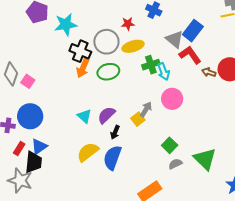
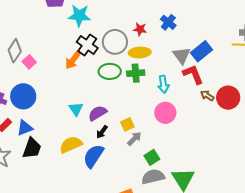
green cross: (151, 65) -> (136, 73), moved
orange arrow: (83, 68) -> (73, 60), moved
gray arrow: (146, 109) -> (134, 139), moved
black trapezoid: (33, 162) -> (32, 148), moved
gray semicircle: (175, 164) -> (153, 177), size x1.6

